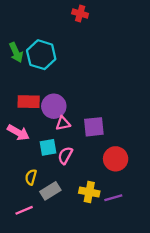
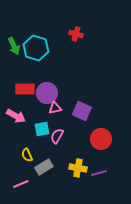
red cross: (80, 14) -> (76, 34), moved
purple square: (94, 127) -> (82, 111), turned 30
yellow semicircle: (31, 177) -> (27, 155), turned -40

